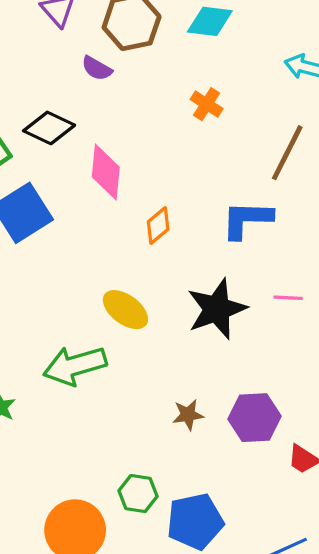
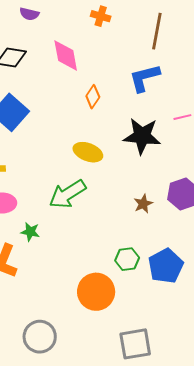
pink diamond: (106, 172) -> (66, 56), moved
black star: (217, 309) -> (142, 136), turned -30

